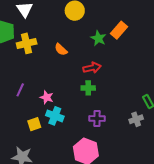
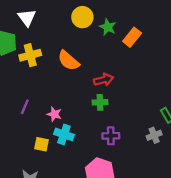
green star: (98, 38) -> (108, 27), moved
orange semicircle: (61, 49) -> (68, 61), size x1.5
yellow square: (34, 124) -> (41, 144), turned 32

